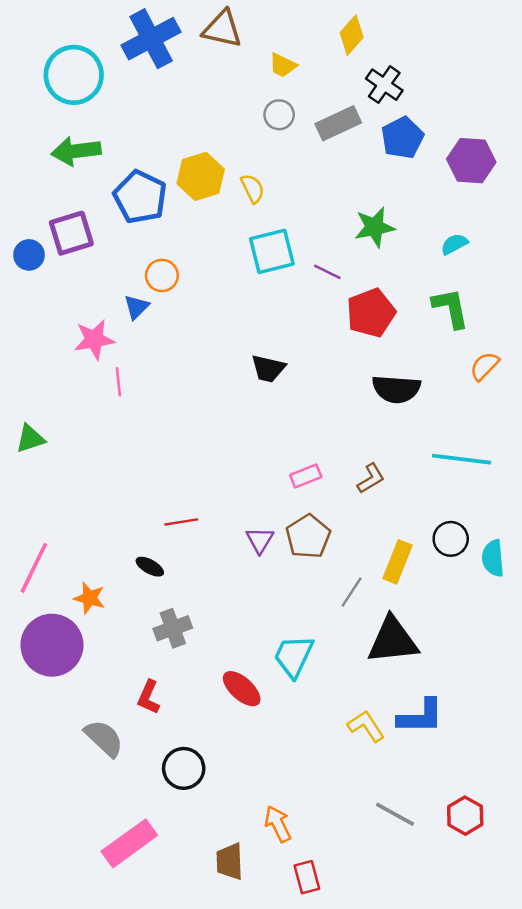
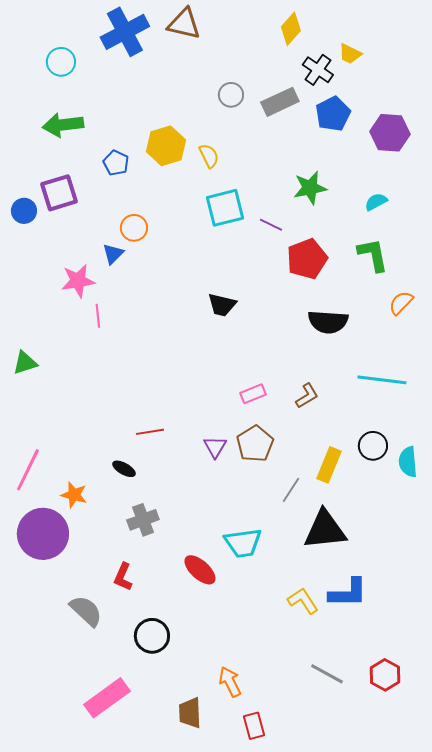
yellow trapezoid: (283, 65) -> (350, 54), moved
cyan circle: (74, 75) -> (61, 62), size x0.6
blue pentagon: (140, 197) -> (116, 163), size x0.6
cyan trapezoid: (294, 656) -> (243, 543), turned -123

